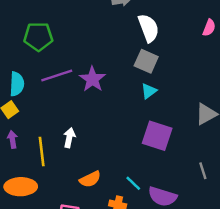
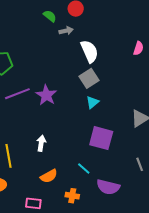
gray square: (146, 61) -> (89, 78), turned 36
white arrow: (69, 138) -> (41, 143), moved
cyan line: (133, 183) -> (84, 168), moved

